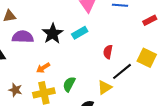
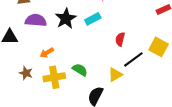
orange arrow: (43, 68) -> (47, 53), moved
green semicircle: (69, 84) -> (80, 70), turned 91

